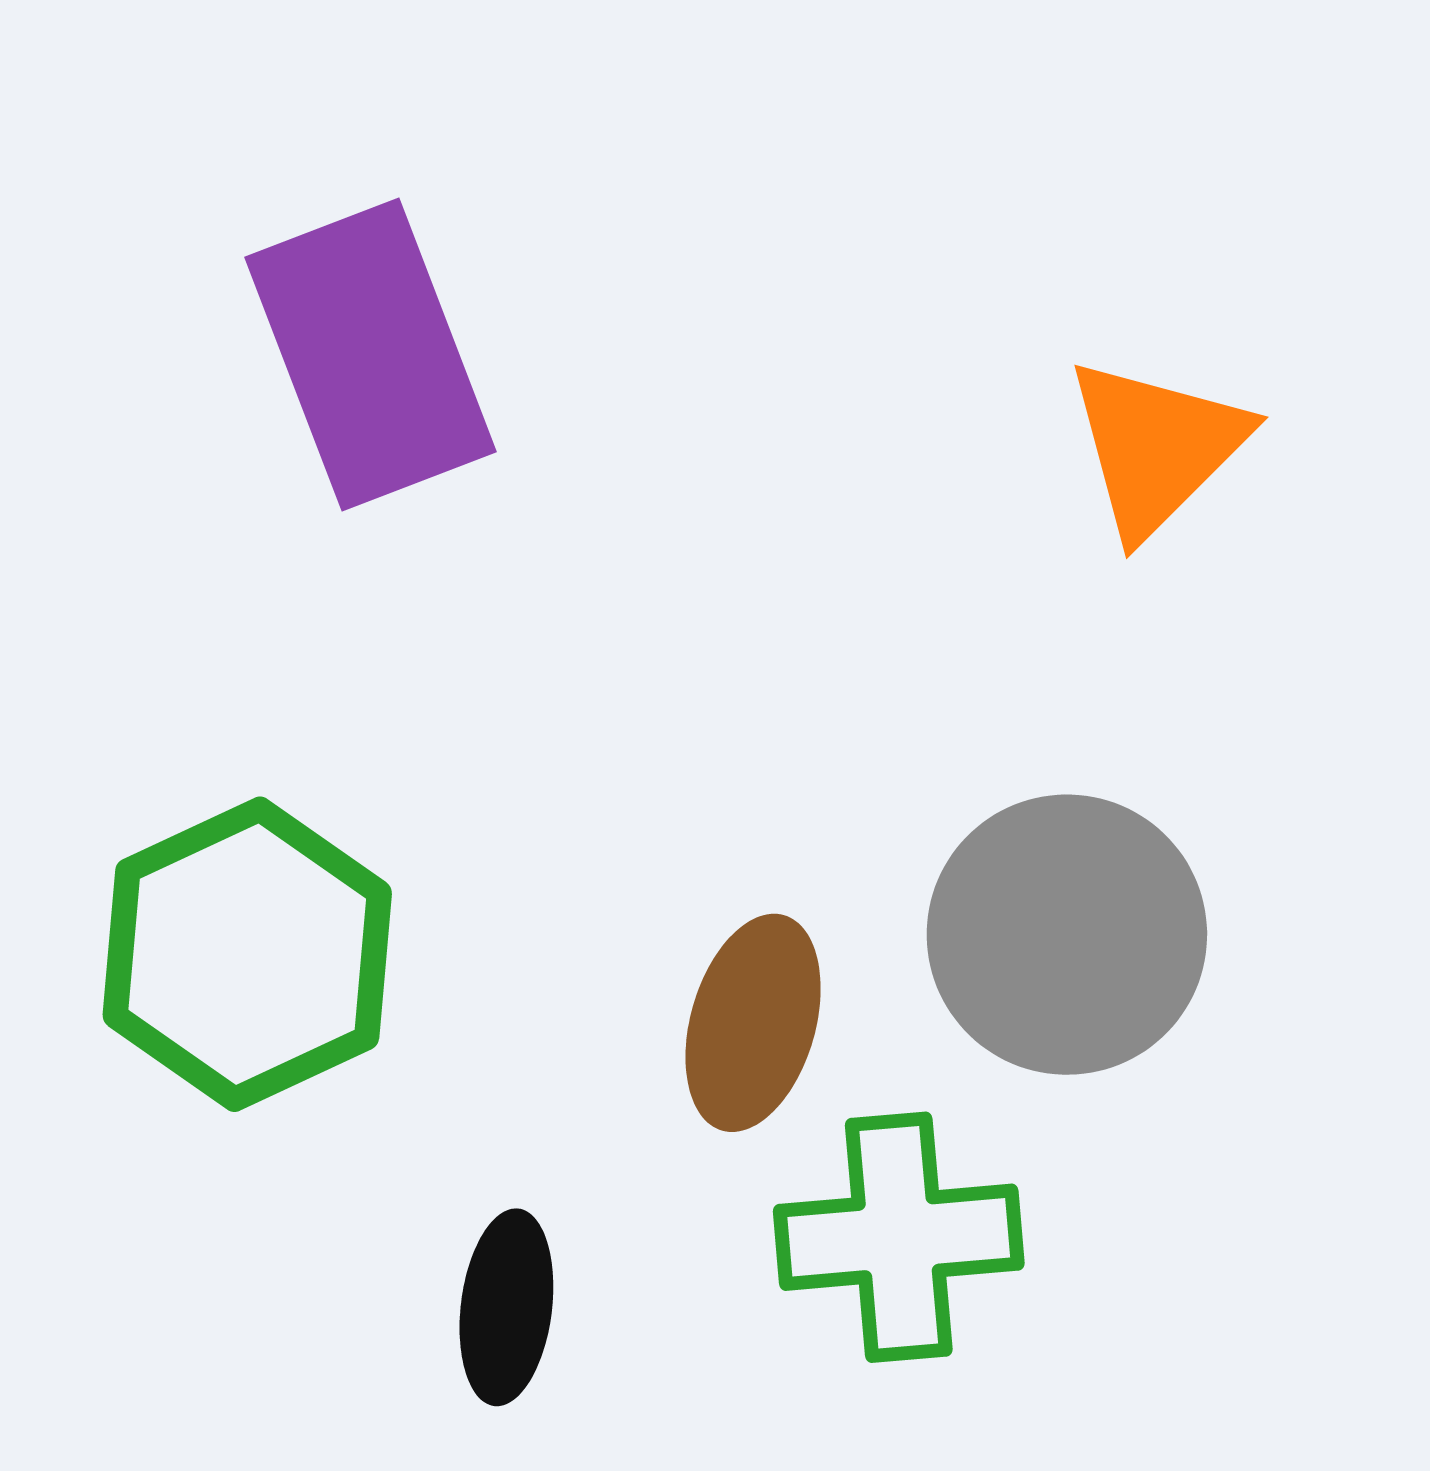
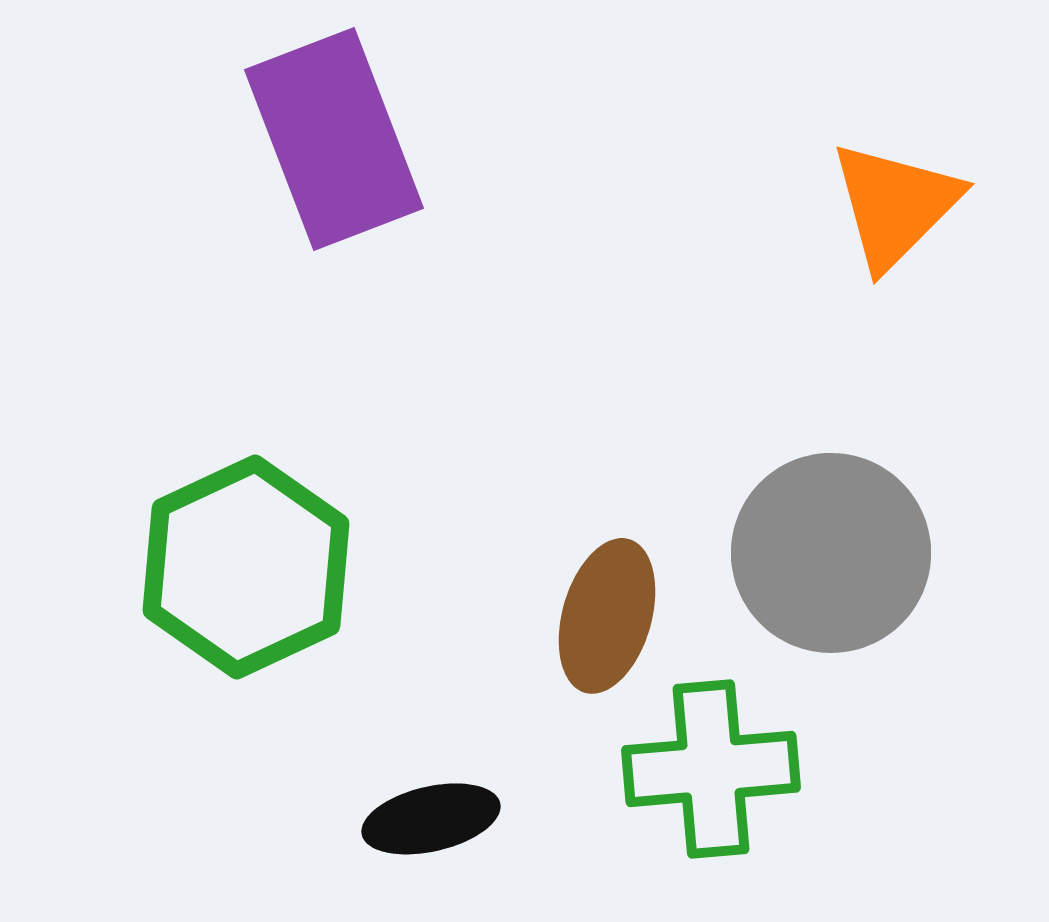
black ellipse: (506, 1307) -> (431, 819), turned 70

